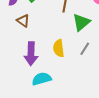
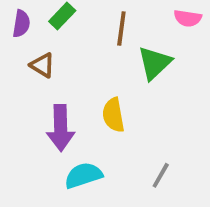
gray line: (85, 49) -> (161, 175), moved

